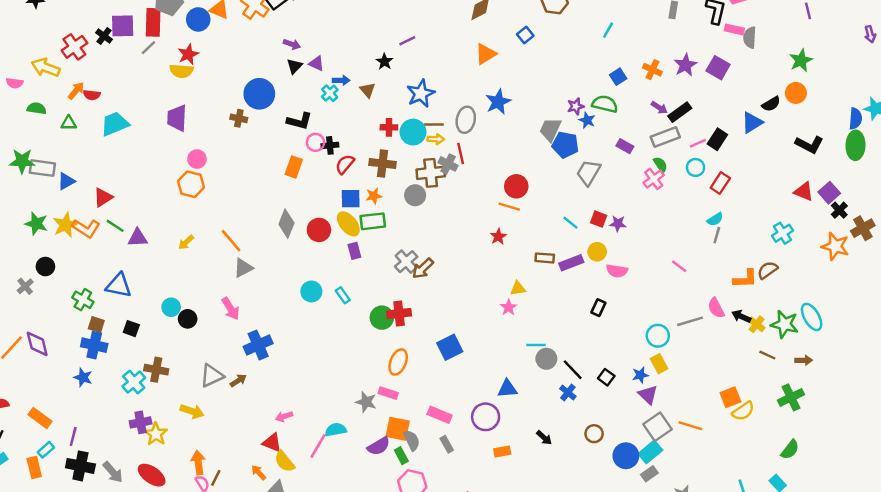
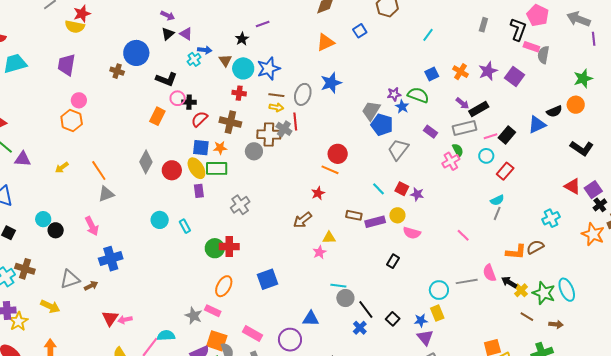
cyan circle: (413, 132) -> (243, 68), moved
brown arrow: (423, 268) -> (302, 220), moved
red triangle: (272, 443) -> (110, 318), moved, turned 36

